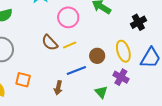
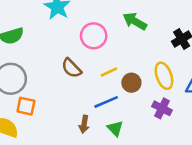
yellow line: (70, 45) -> (109, 72), moved
orange square: (23, 80) -> (26, 106), moved
green triangle: (101, 92) -> (115, 128), moved

